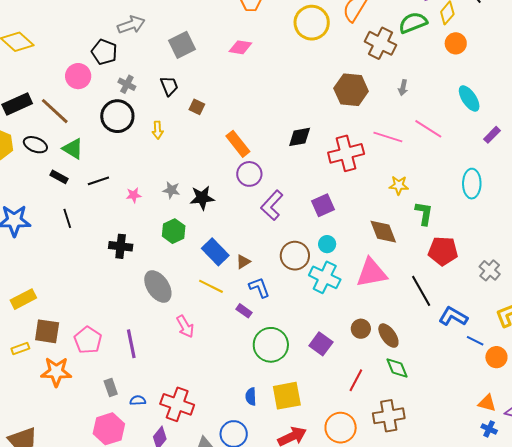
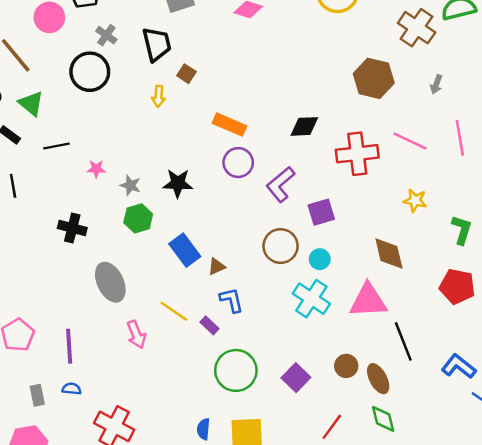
black trapezoid: (169, 86) -> (157, 44), size x1.4
pink line: (428, 129) -> (460, 138), turned 40
yellow arrow: (158, 130) -> (159, 96), moved
orange rectangle: (238, 144) -> (229, 125), turned -36
gray star: (171, 190) -> (130, 185), moved
purple L-shape: (272, 205) -> (280, 184), moved
green L-shape: (424, 213) -> (462, 230), moved
brown circle: (295, 256) -> (281, 246), moved
yellow line: (211, 286) -> (174, 311), moved
black line: (421, 291) -> (403, 341), moved
blue semicircle: (138, 400) -> (71, 389), moved

